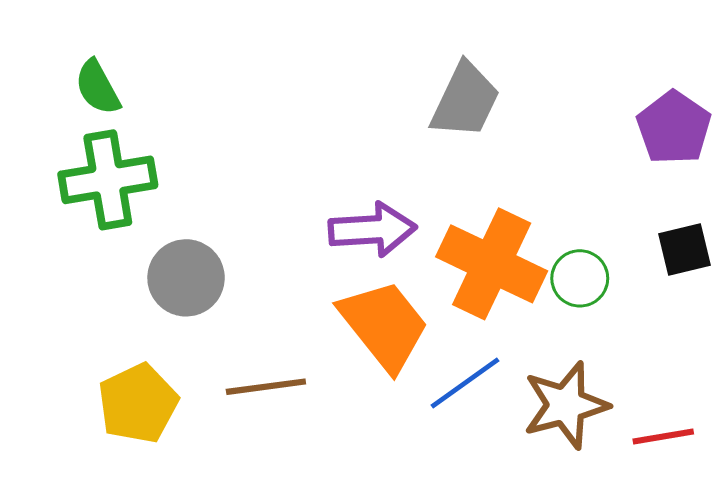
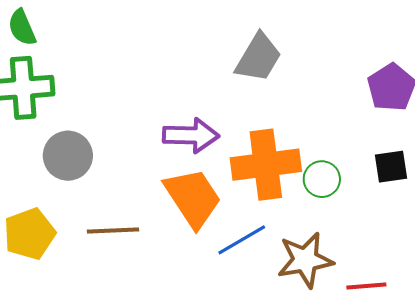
orange cross: (492, 264) -> (266, 165), turned -38

